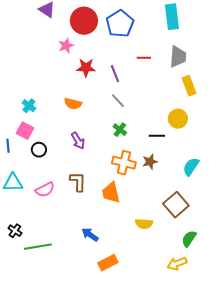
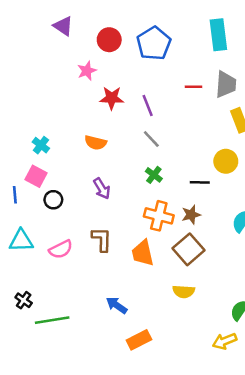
red circle: (84, 21) -> (109, 40), size x0.7
red line: (144, 58) -> (194, 87), moved
brown square: (176, 205) -> (189, 249), moved

